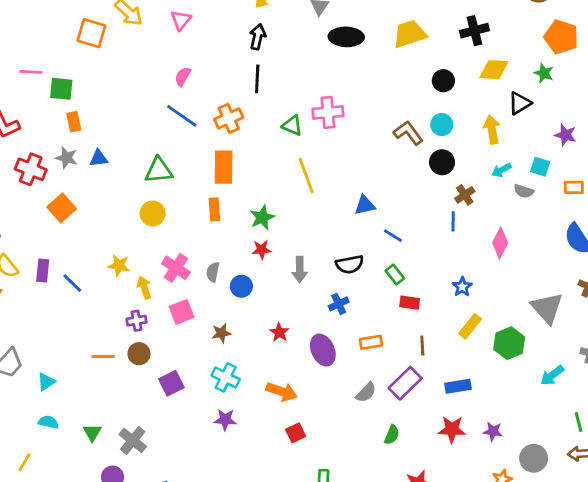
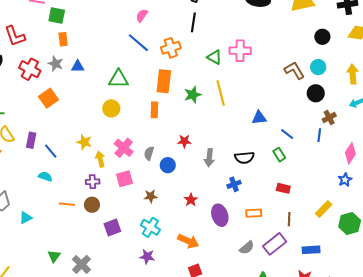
green star: (262, 218) -> (193, 95), moved
blue line: (393, 236) -> (287, 134), moved
green rectangle: (395, 274) -> (279, 155), moved
blue star: (462, 287) -> (345, 180), moved
cyan semicircle: (48, 422) -> (45, 176), moved

